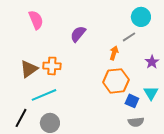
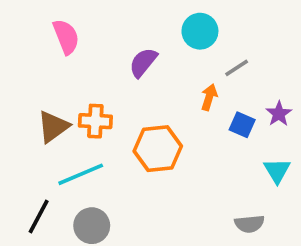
cyan circle: (141, 17) -> (200, 31), moved
orange hexagon: (116, 81) -> (158, 149), moved
blue square: (132, 101) -> (242, 125), moved

